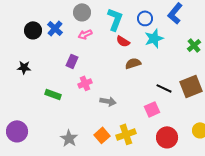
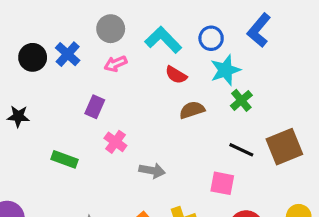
cyan L-shape: (115, 19) -> (163, 40), turned -65
green cross: (194, 45) -> (241, 100), moved
pink cross: (85, 83) -> (115, 142), turned -32
pink square: (152, 109) -> (222, 183), turned 35

